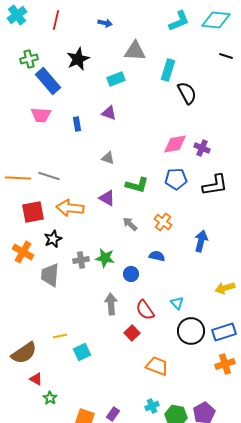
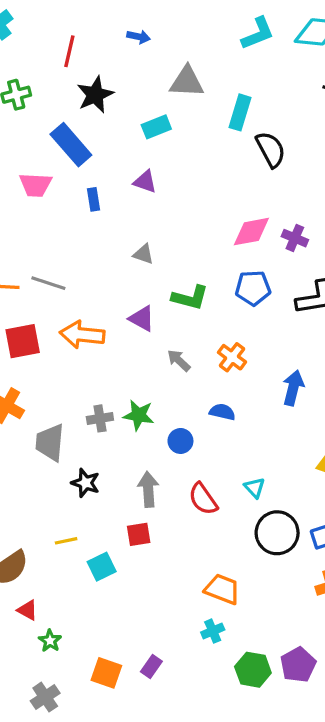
red line: (56, 20) -> (69, 51), moved
blue rectangle: (48, 81) -> (71, 145), moved
black star: (53, 239) -> (85, 483), moved, turned -30
red square: (132, 333) -> (139, 534), moved, turned 35
cyan cross: (152, 406) -> (213, 631), moved

